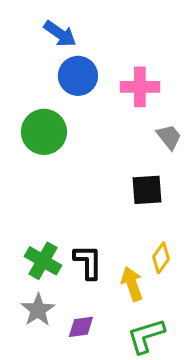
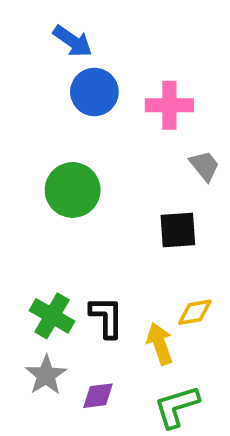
green circle: (44, 132) -> (73, 190), moved
yellow diamond: (161, 258) -> (195, 312), turned 44

